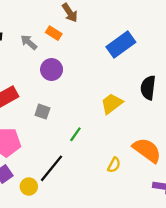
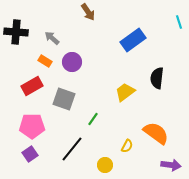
orange rectangle: (54, 33) -> (45, 61), moved
gray square: (42, 112) -> (64, 99), size x1.6
yellow circle: (29, 187) -> (105, 165), moved

